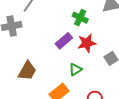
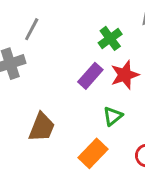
green cross: (80, 18) -> (110, 38), turned 35

